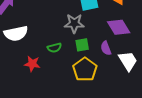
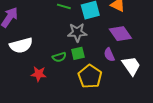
green square: (82, 45) -> (78, 53), moved

